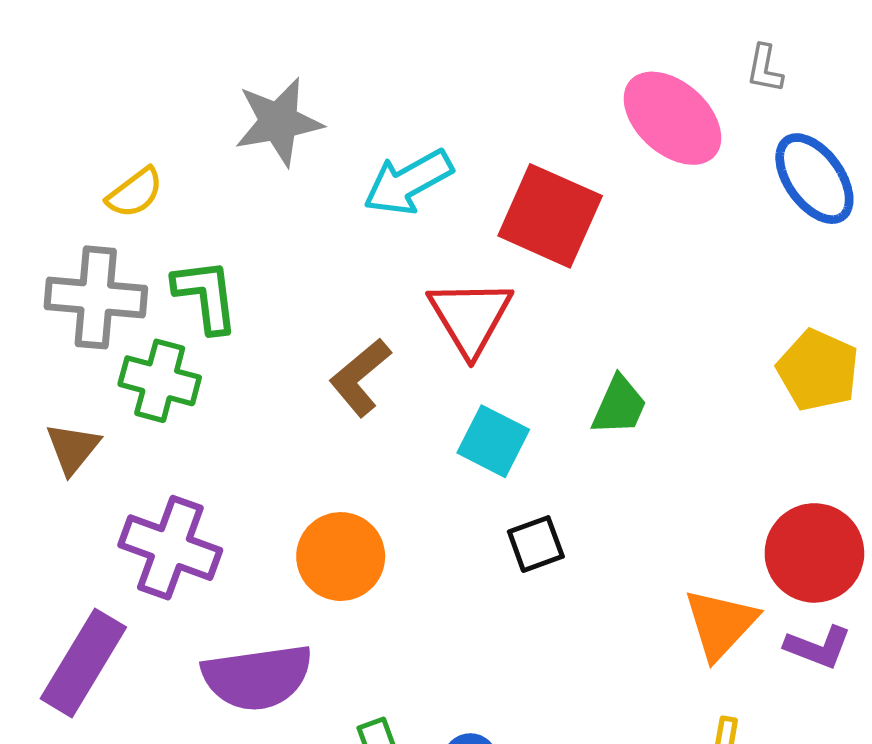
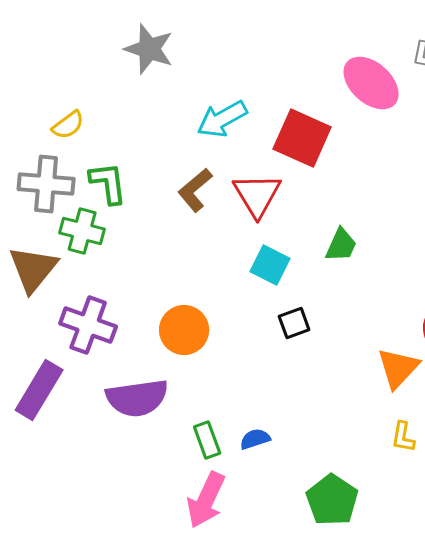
gray star: (279, 122) -> (149, 49), moved, turned 30
brown L-shape: (360, 377) -> (195, 190), moved
brown triangle: (73, 448) -> (33, 269), size x1.6

